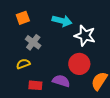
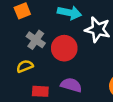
red circle: (79, 64) -> (64, 48), moved

